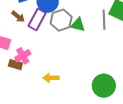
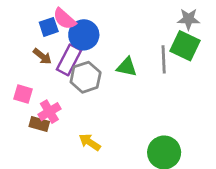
gray hexagon: (61, 20) -> (86, 77), moved
yellow arrow: (51, 78) -> (90, 142), turned 35

